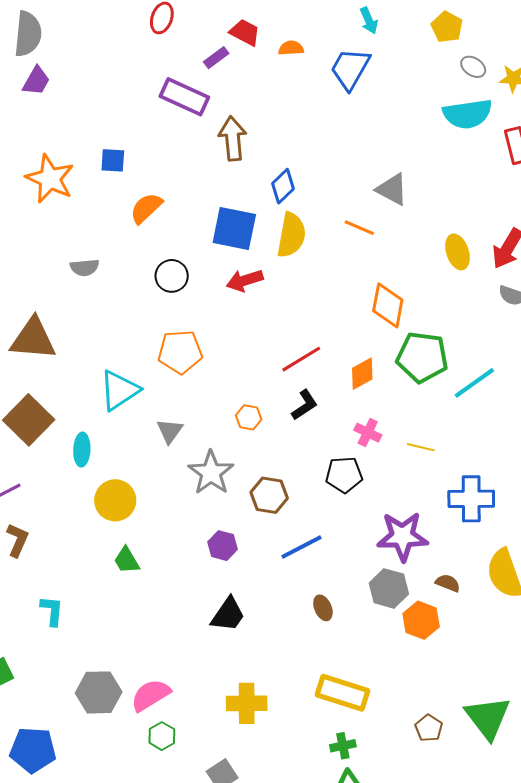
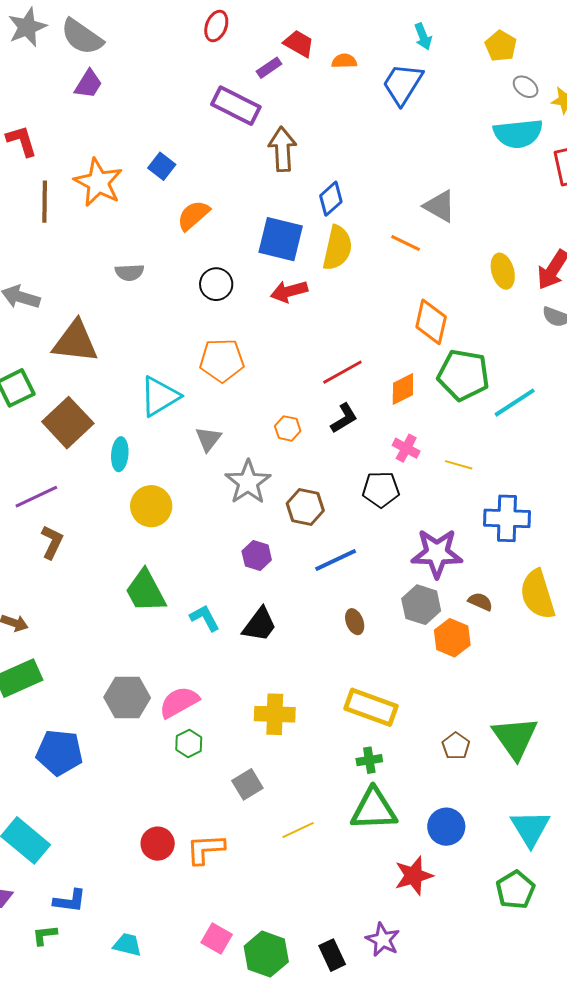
gray semicircle: (28, 34) -> (82, 37), turned 117
blue square: (113, 160) -> (162, 166), turned 32
green trapezoid: (127, 560) -> (146, 591), moved, size x1.6
cyan L-shape: (52, 611) -> (205, 618), moved, turned -36

